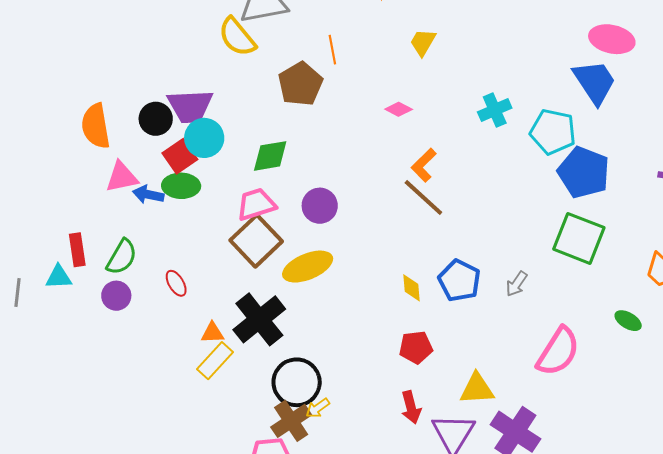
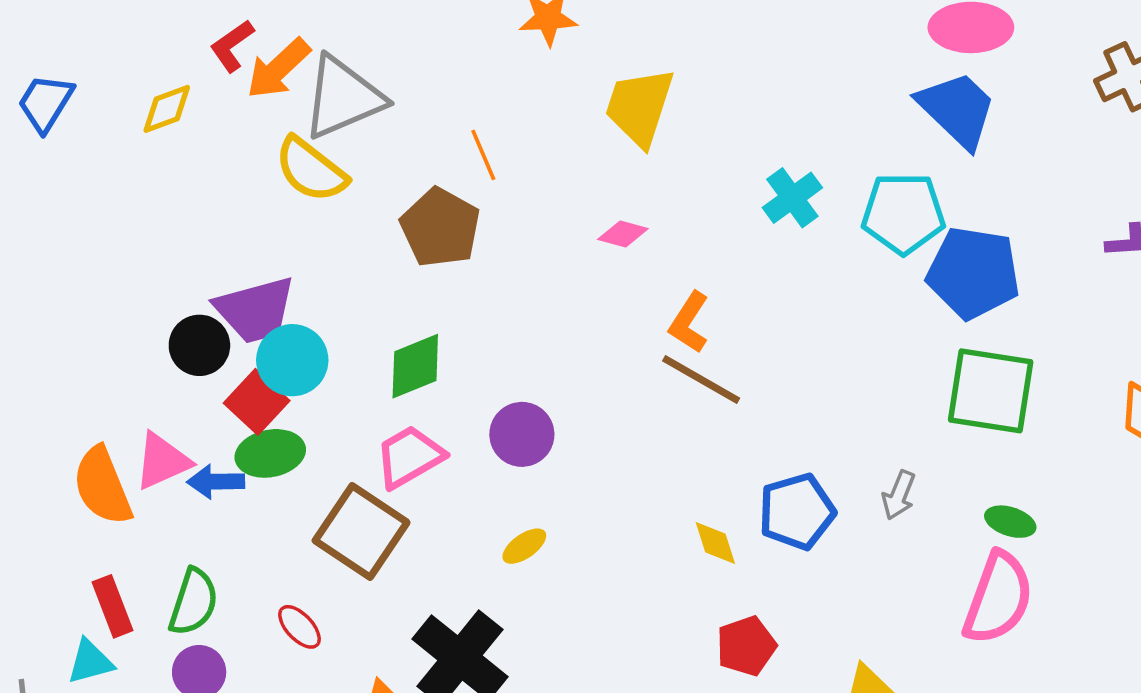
yellow trapezoid: (423, 42) -> (639, 107), size x1.6
orange semicircle: (96, 126) -> (102, 486), moved
brown square: (256, 241) -> (361, 532), moved
yellow ellipse: (308, 267) -> (524, 546), size x0.5
blue pentagon: (459, 281) -> (797, 512), turned -30
green ellipse: (628, 321) -> (1010, 522), moved

